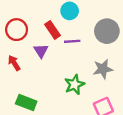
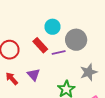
gray circle: (107, 31) -> (76, 40), moved
purple triangle: (41, 51) -> (34, 75), moved

